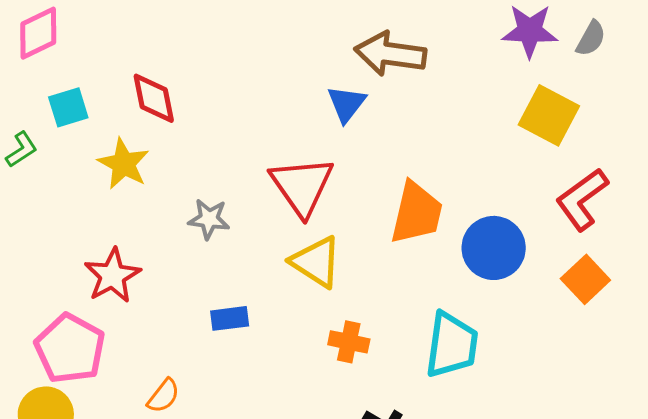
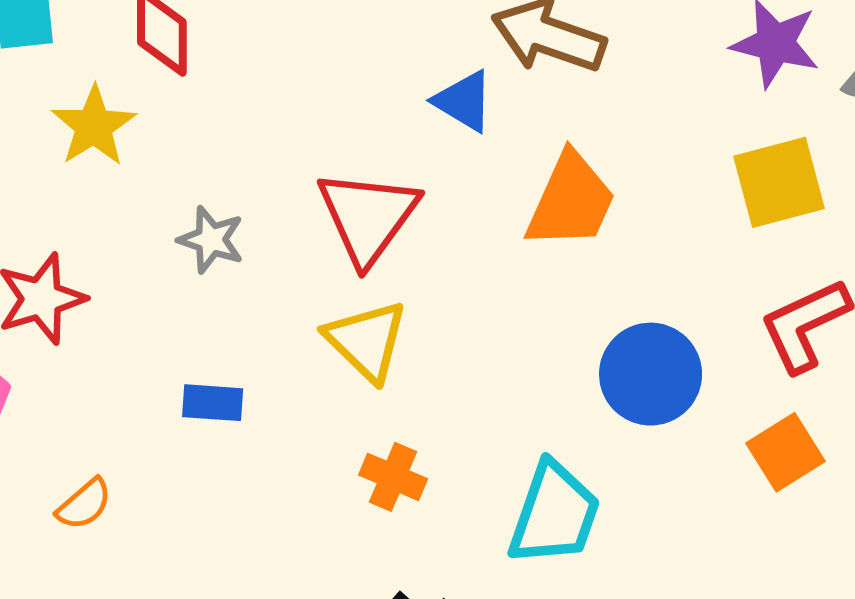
blue triangle: (346, 104) -> (464, 101), turned -48
yellow square: (549, 115) -> (779, 182), turned 36
orange trapezoid: (416, 213) -> (571, 201), moved

